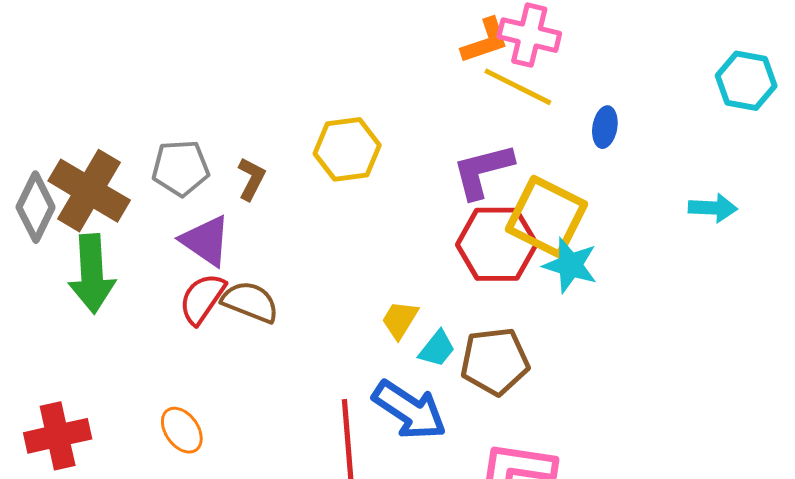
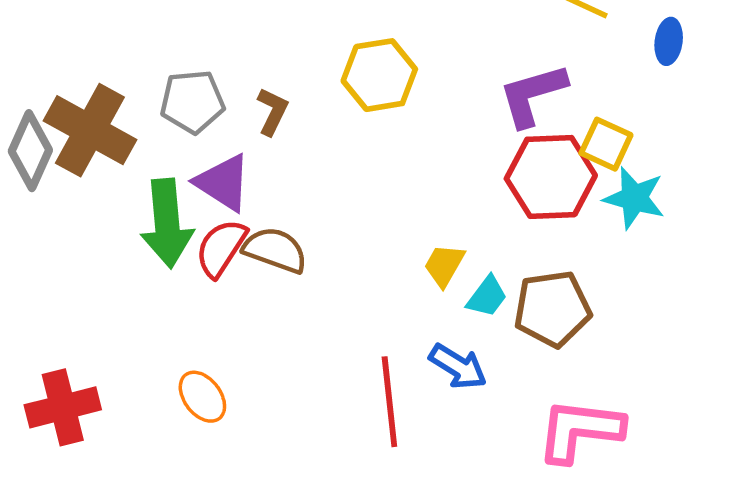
yellow square: (547, 217) -> (606, 144), size x0.6
green arrow: (92, 274) -> (167, 223), moved
blue arrow: (409, 410) -> (458, 367), size x0.7

